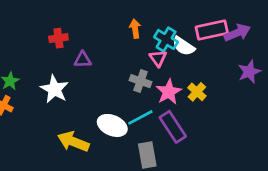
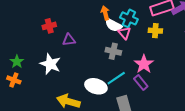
white semicircle: (183, 46) -> (114, 25), moved
pink star: (169, 92) -> (144, 64), moved
yellow cross: (197, 92) -> (155, 31), moved, turned -32
purple rectangle: (173, 127) -> (141, 83), size x0.7

